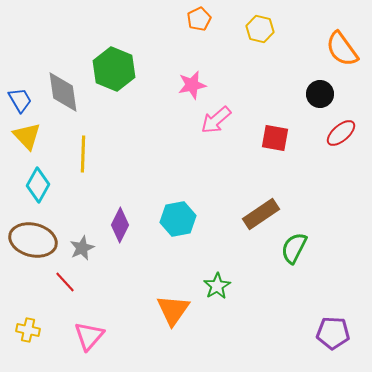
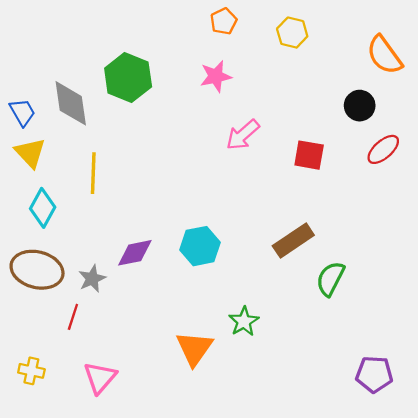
pink star: (192, 85) -> (216, 76), moved
purple diamond: (120, 225) -> (135, 253), turned 52
red line: (65, 282) -> (73, 317), turned 60

